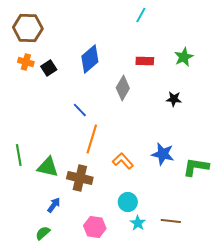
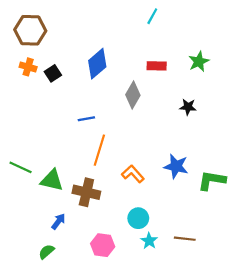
blue line: (80, 110) -> (86, 119), turned -56
green line: (19, 155) -> (21, 167), turned -55

